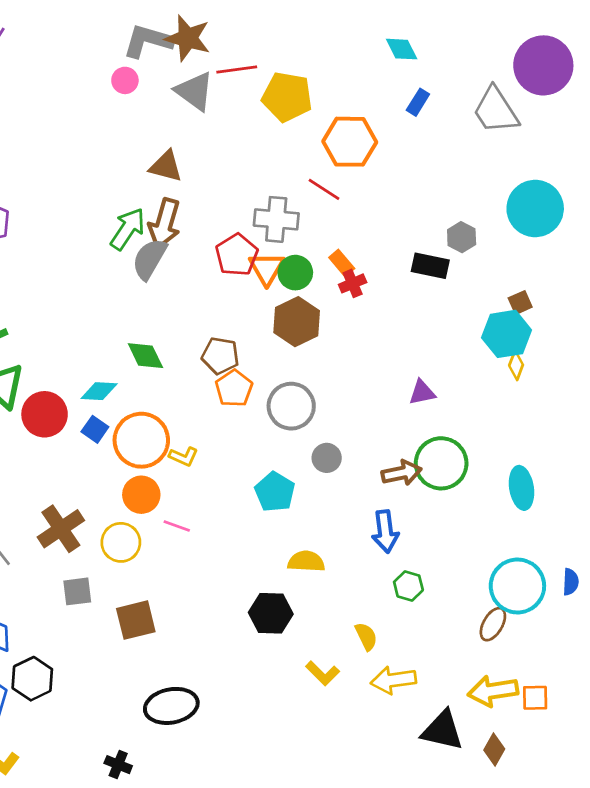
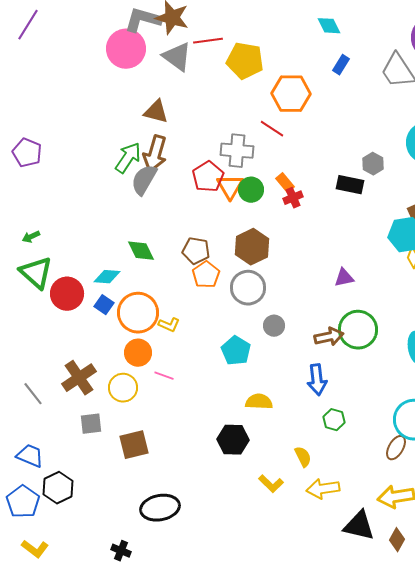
pink circle: (125, 80) -> (126, 49), size x2.0
brown hexagon: (297, 322) -> (252, 247), moved

